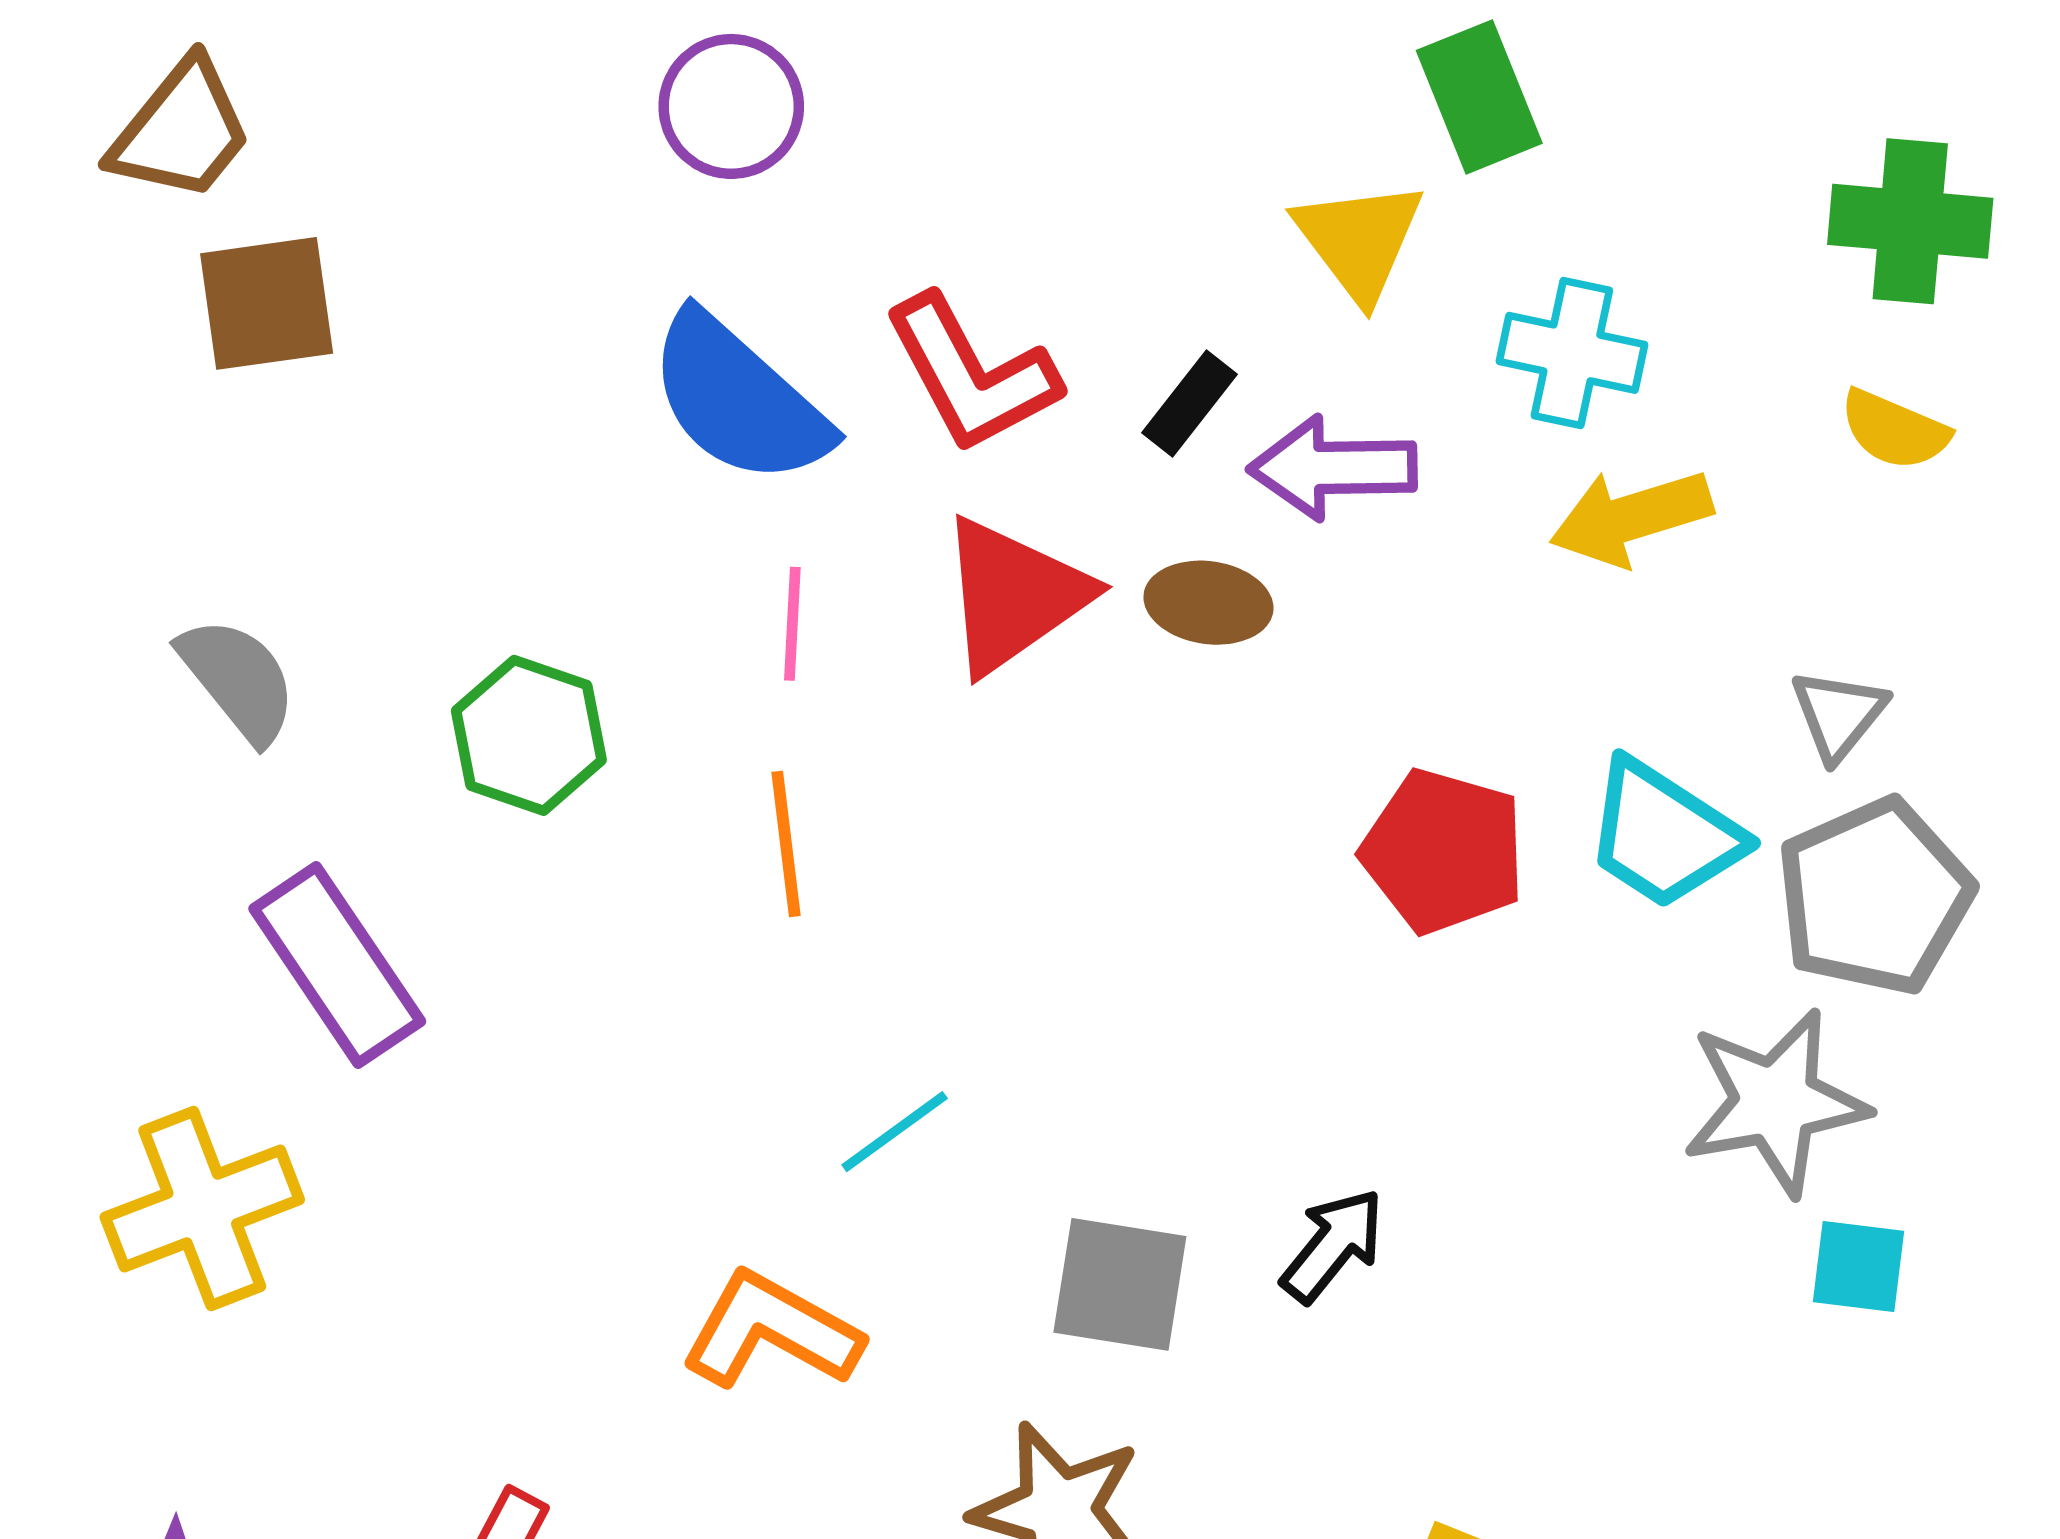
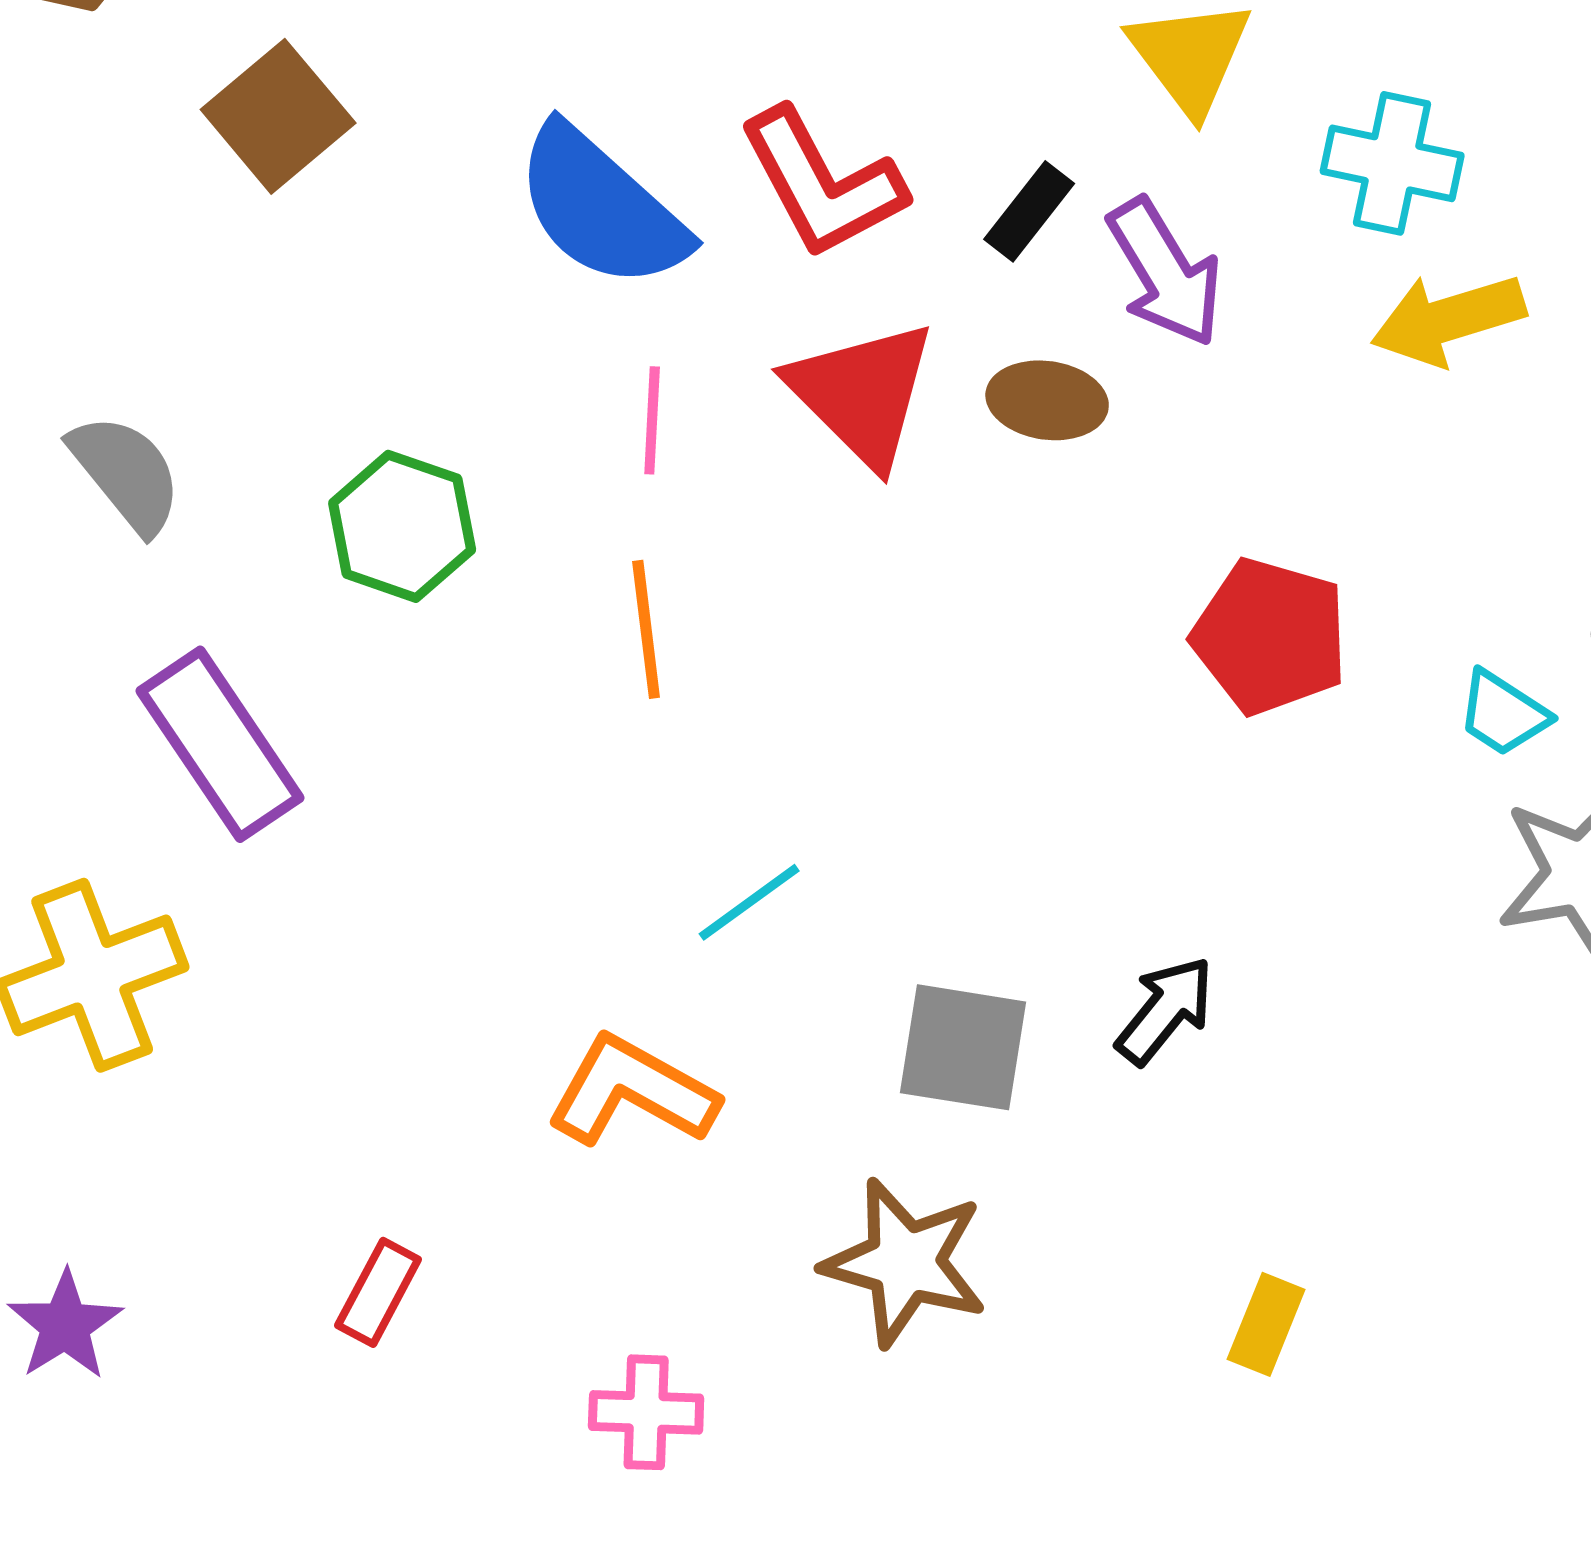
brown square: (267, 303) -> (278, 116), moved, turned -32
purple arrow: (1333, 468) -> (1165, 272), turned -120
red triangle: (1014, 595) -> (862, 393), turned -40
cyan trapezoid: (1664, 834) -> (1503, 713), moved, size x0.6

